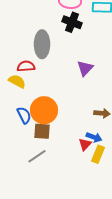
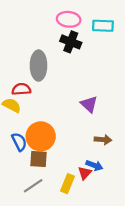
purple triangle: (85, 68) -> (89, 104), moved, turned -30
yellow rectangle: (98, 154) -> (68, 184), moved

